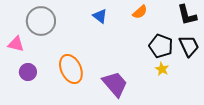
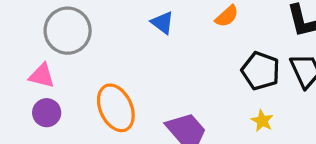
pink triangle: (16, 44) -> (42, 76), moved
yellow star: (162, 69) -> (262, 121), moved

